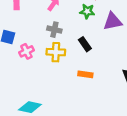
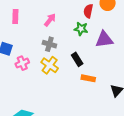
yellow cross: (56, 52) -> (50, 65), turned 30
orange rectangle: (85, 74) -> (88, 78), moved

